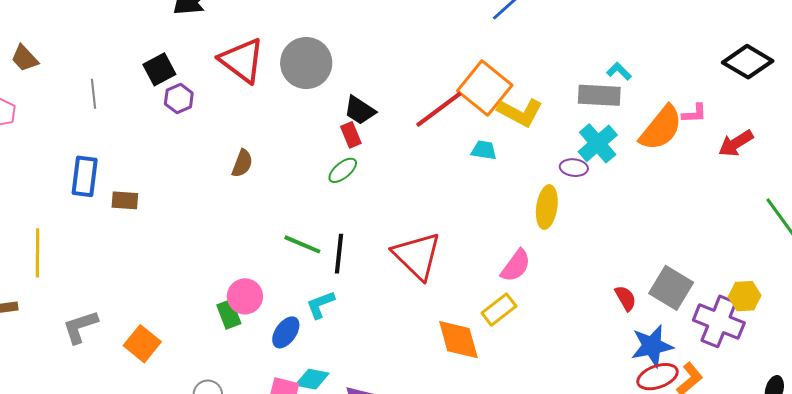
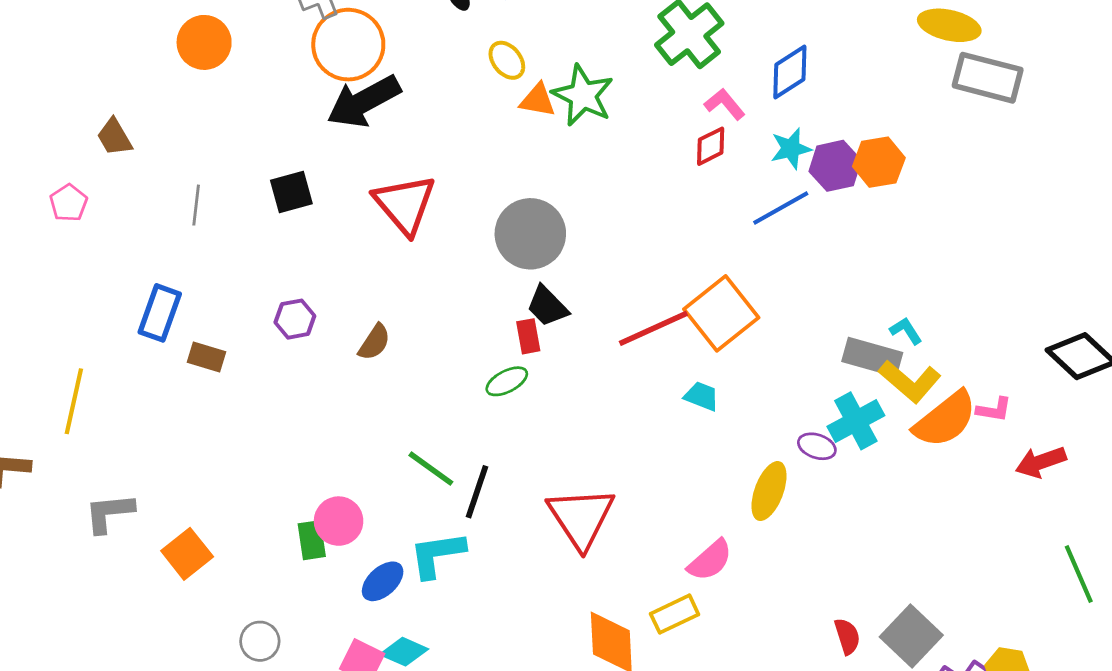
gray circle: (306, 63) -> (530, 234), moved
purple hexagon: (179, 99) -> (295, 319), moved
yellow L-shape: (520, 112) -> (910, 381), moved
cyan L-shape: (320, 305) -> (437, 554), size x1.4

